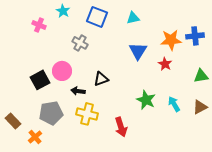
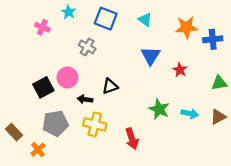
cyan triangle: (133, 18) -> (145, 20), turned 48
orange star: (171, 40) -> (186, 27), moved
cyan arrow: (174, 104) -> (190, 114), turned 133

